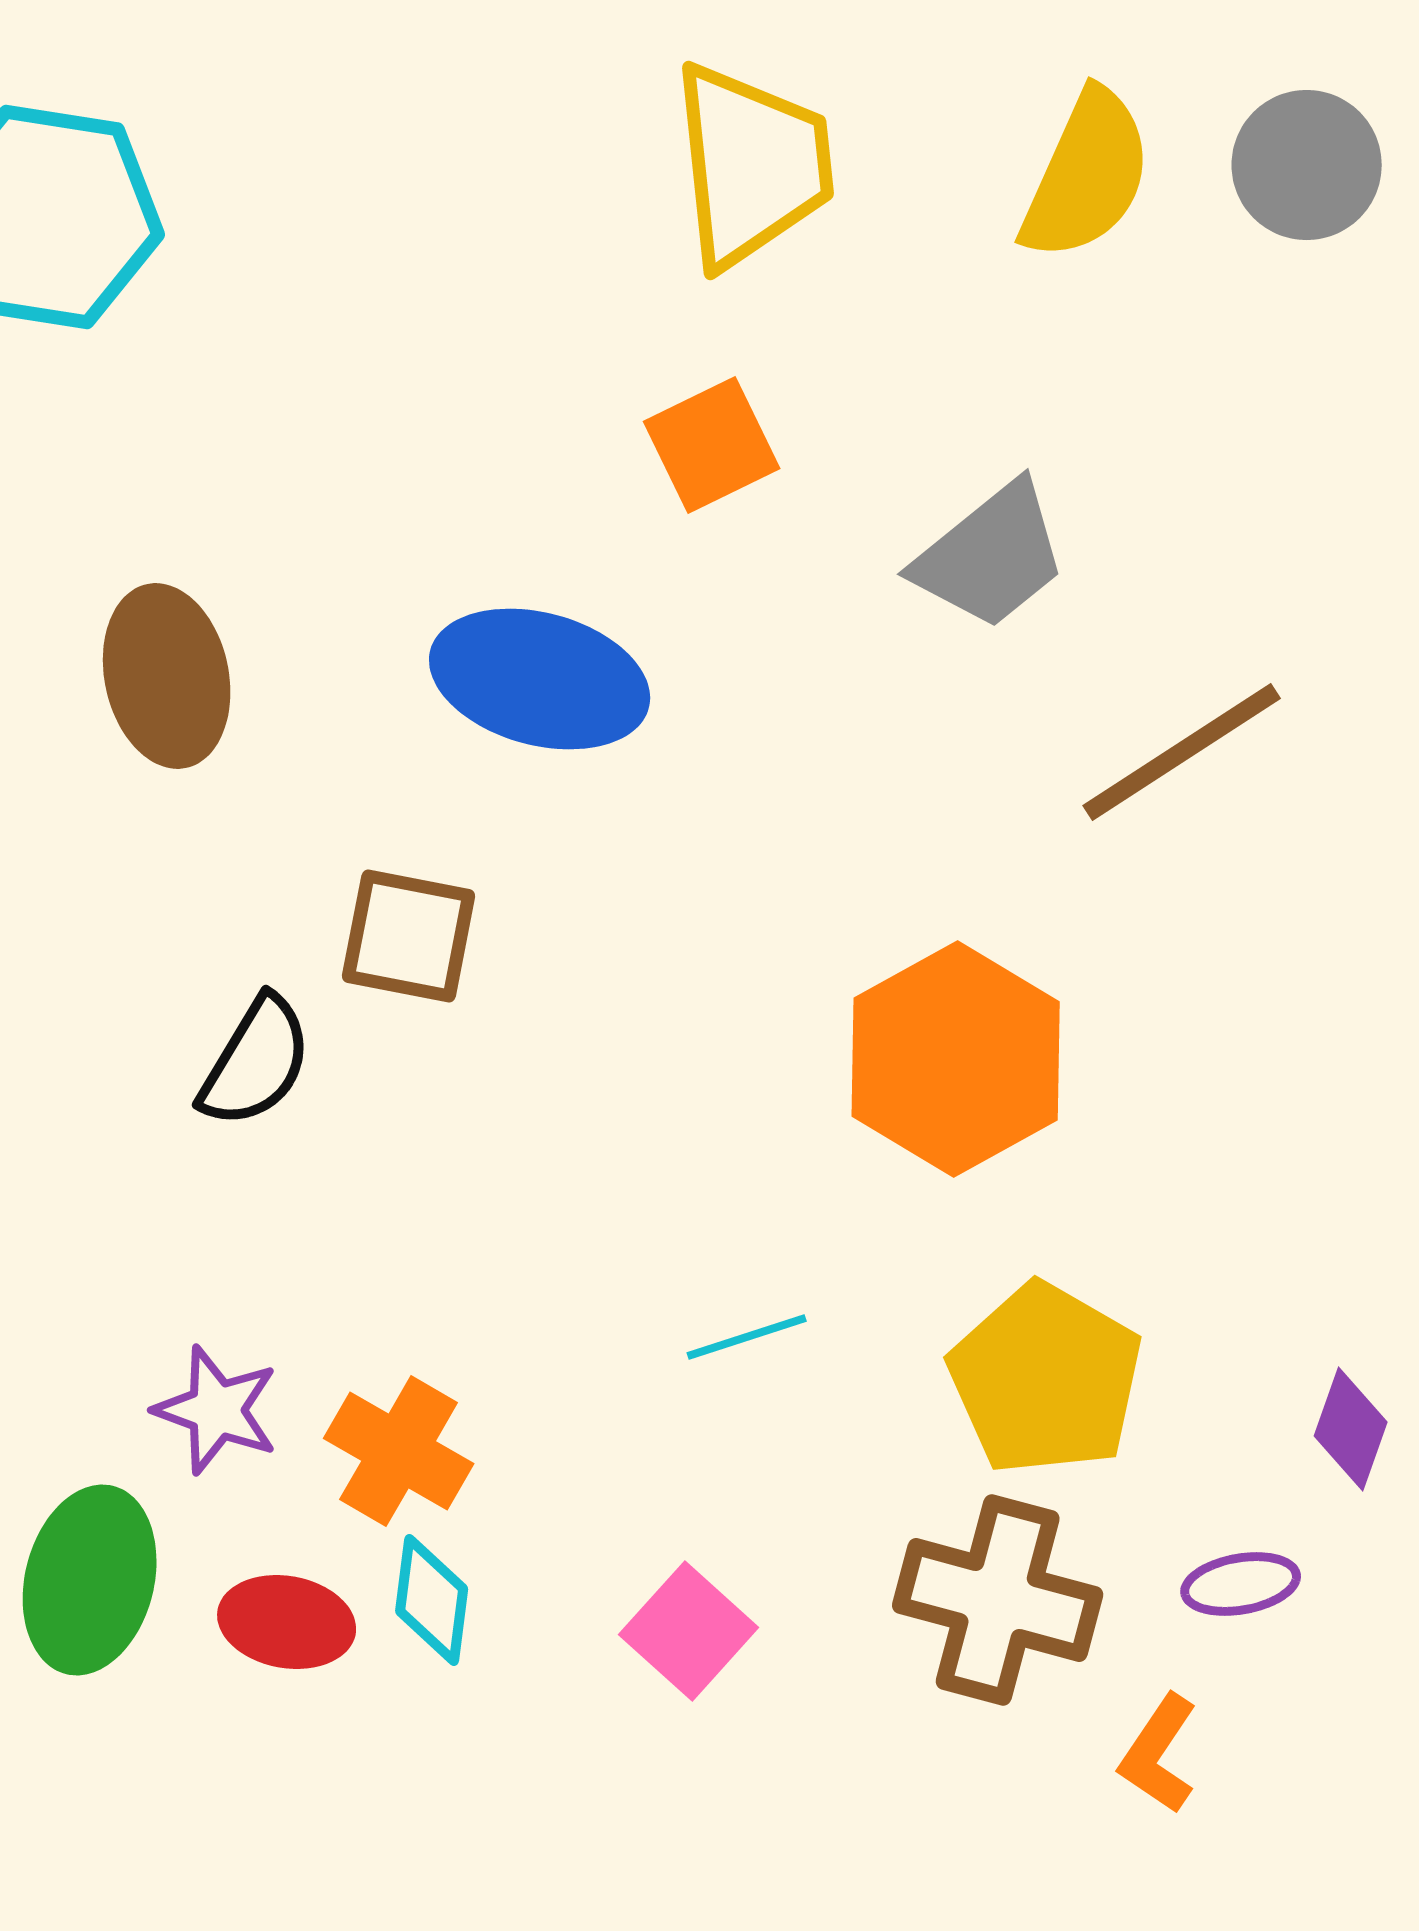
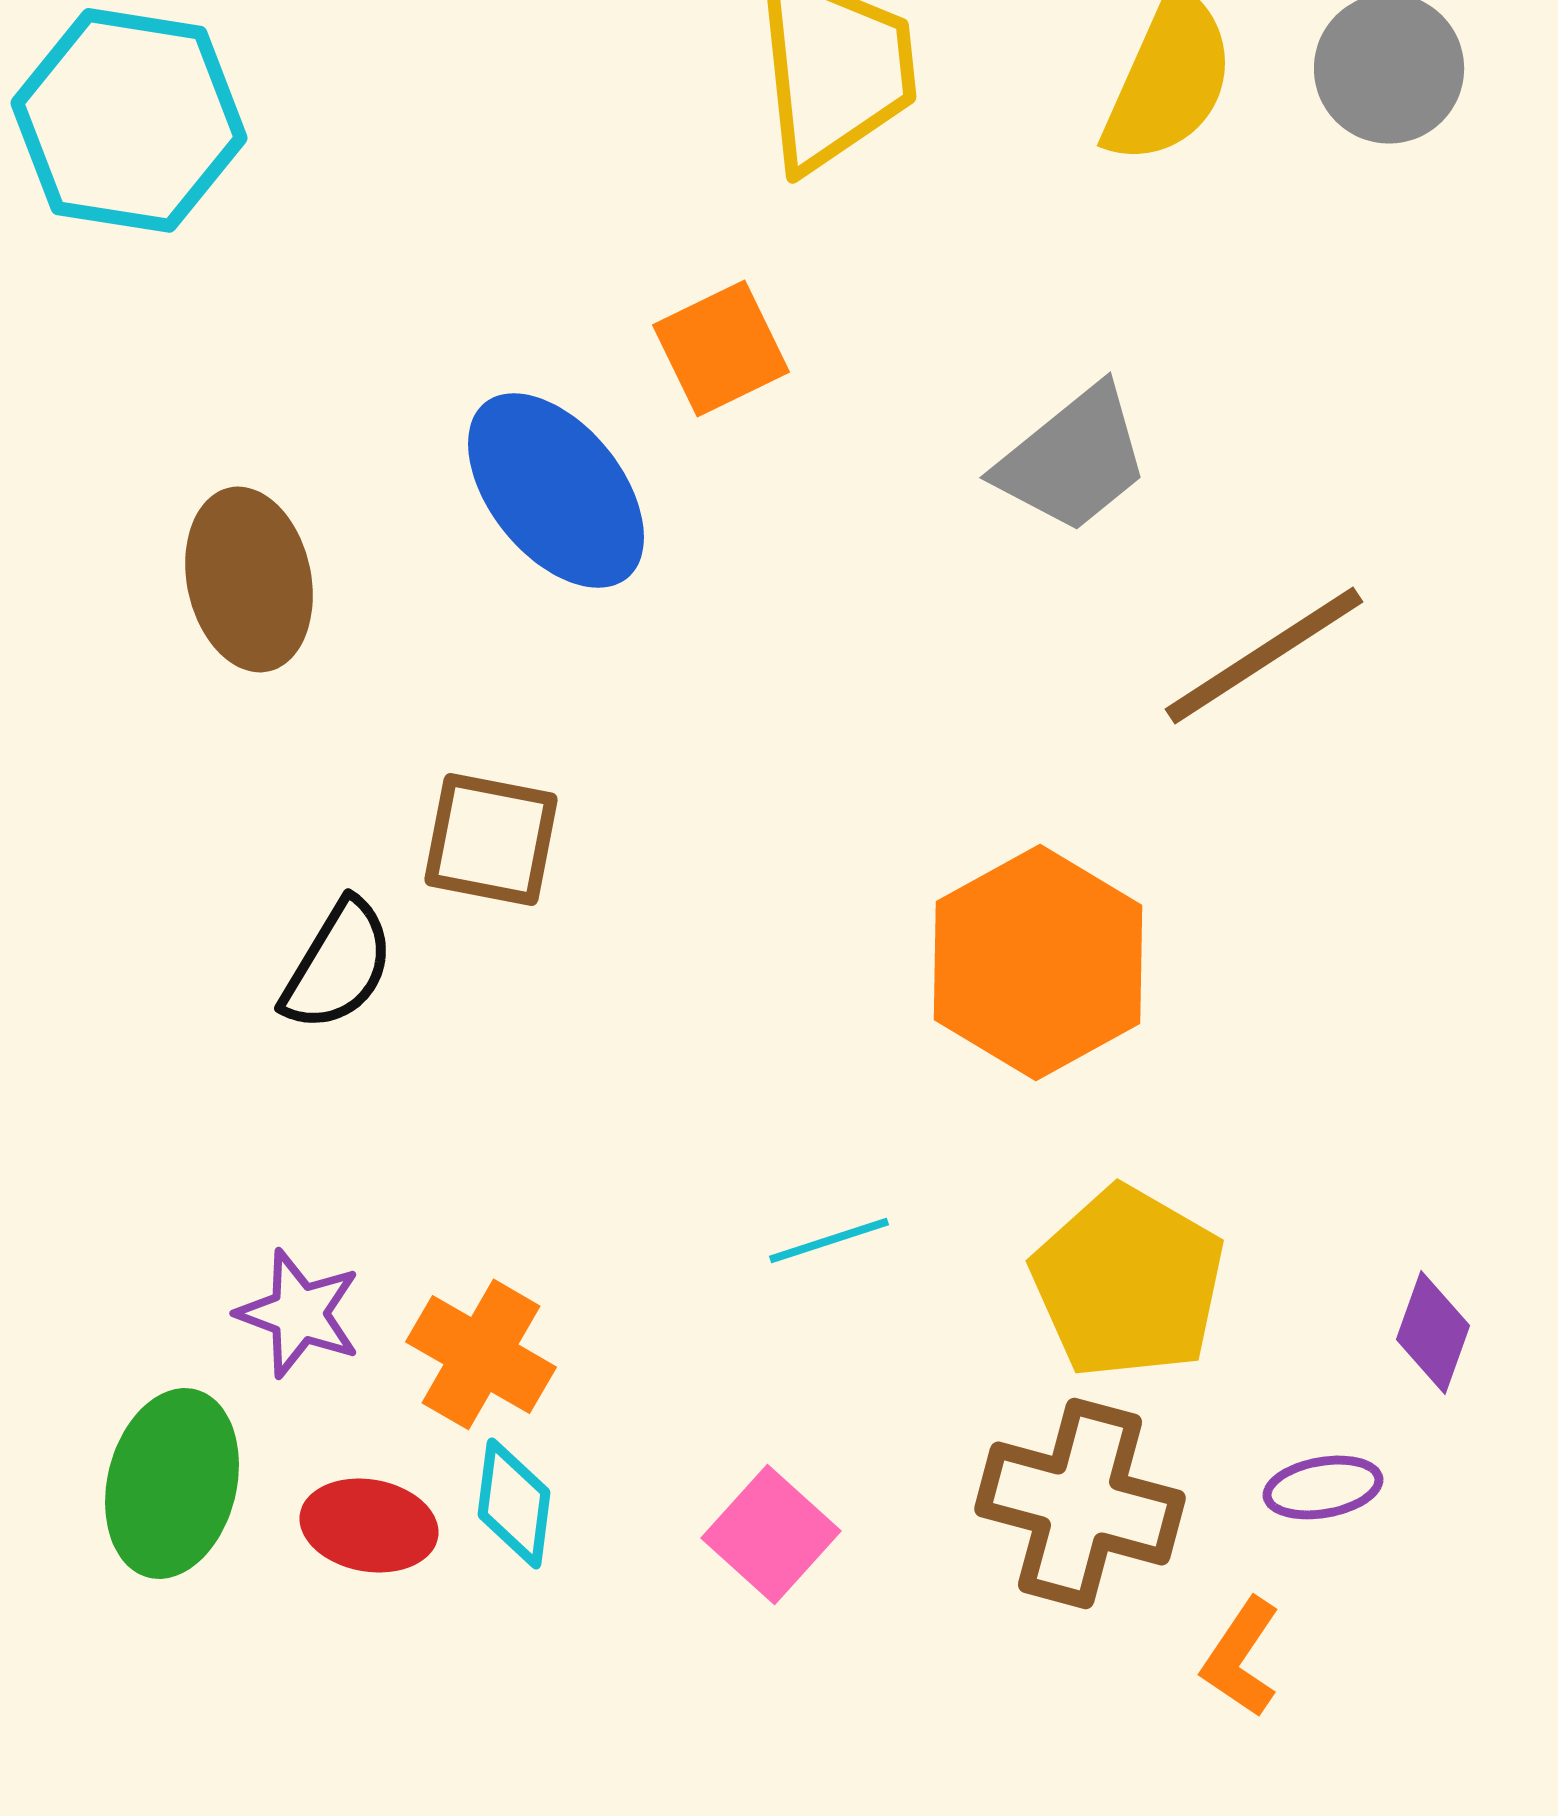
orange square: (712, 445) -> (721, 348), moved
blue ellipse: (540, 679) -> (556, 490), moved, turned 36

